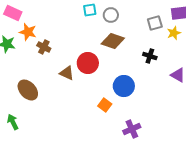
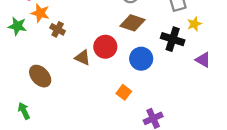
yellow star: (174, 33) -> (194, 24), moved
black cross: (150, 56) -> (173, 39), size x1.5
blue circle: (124, 86) -> (141, 59), moved

